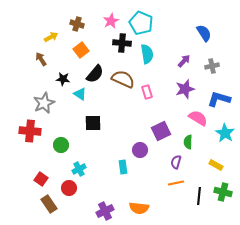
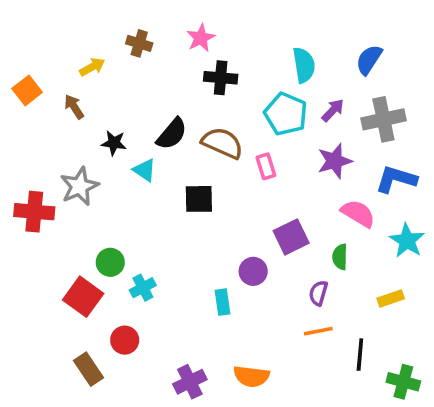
cyan pentagon: (141, 23) -> (286, 114), moved
blue semicircle: (204, 33) -> (369, 60), turned -114
orange square: (81, 50) -> (27, 90), moved
cyan semicircle: (147, 54) -> (304, 65), moved
gray cross: (212, 66) -> (383, 119), size x1.6
black square: (93, 123) -> (199, 199), moved
red cross: (30, 131) -> (34, 212), moved
yellow rectangle: (216, 165) -> (391, 298), turned -48
cyan cross: (79, 169) -> (143, 288), moved
red square: (41, 179) -> (83, 297), moved, size x1.5
green cross: (223, 192) -> (403, 382), moved

